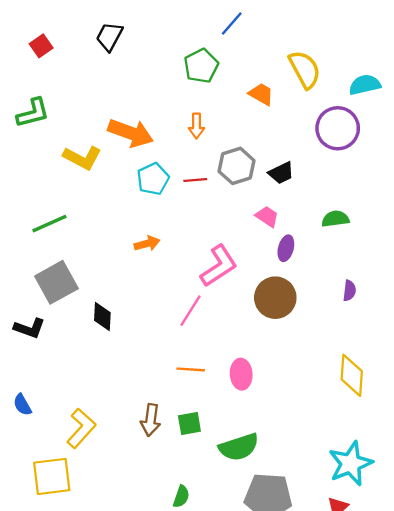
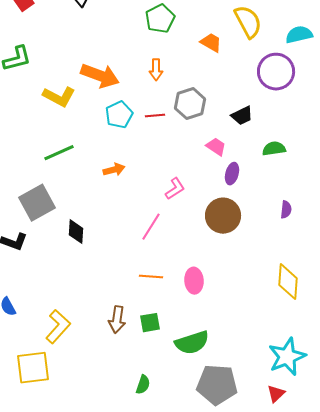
black trapezoid: (281, 173) -> (242, 116), moved
green line: (49, 224) -> (59, 153), moved
pink L-shape: (219, 266) -> (175, 189), size x0.6

